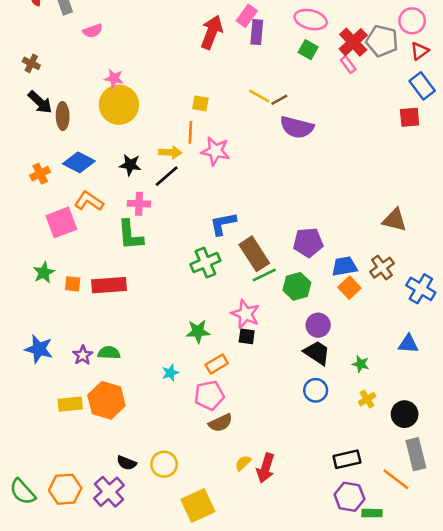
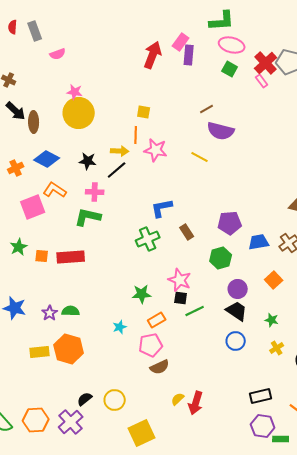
yellow line: (259, 96) -> (200, 157), moved
green L-shape: (130, 235) -> (88, 217), turned 108
brown rectangle: (254, 254) -> (187, 232), size x0.6
green line: (264, 275) -> (195, 311), moved
orange square: (349, 288) -> (274, 280), moved
black semicircle: (126, 463) -> (85, 399), turned 119

